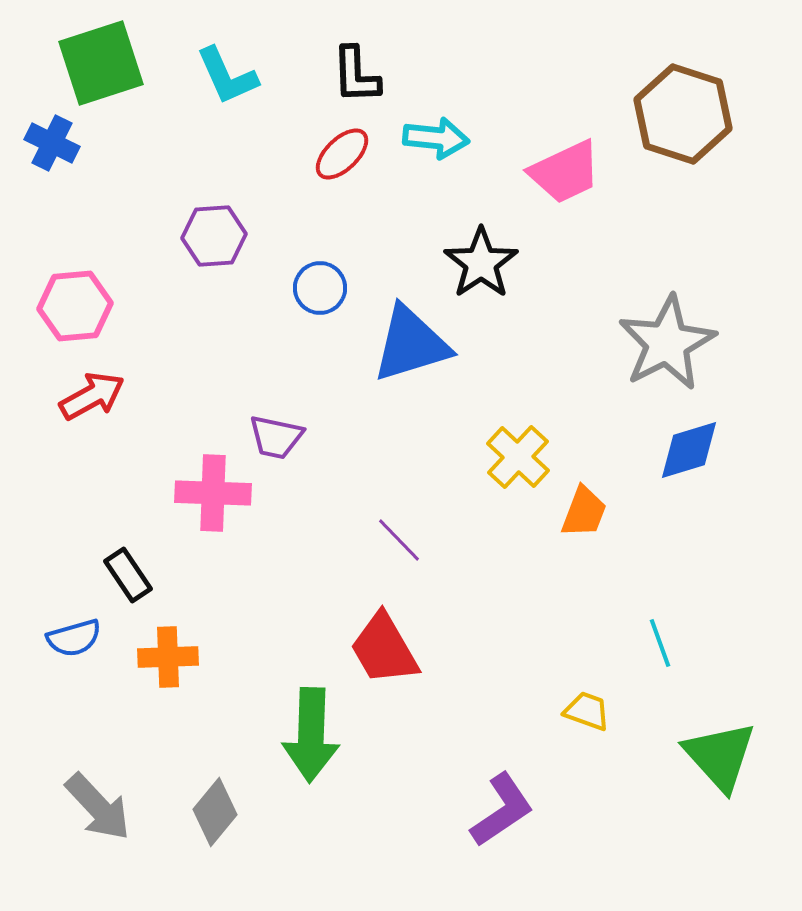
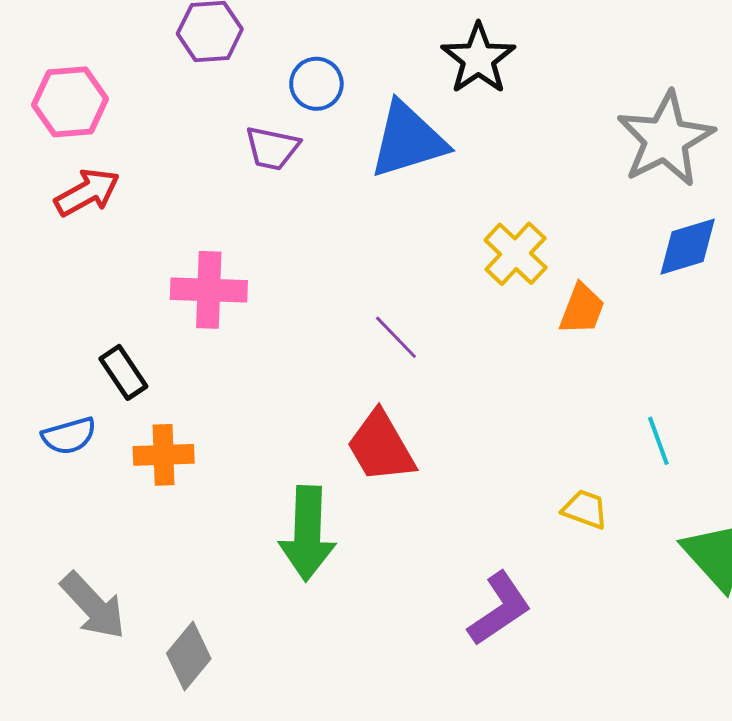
purple trapezoid: (276, 437) -> (272, 148), moved
gray diamond: (215, 812) -> (189, 656), moved

